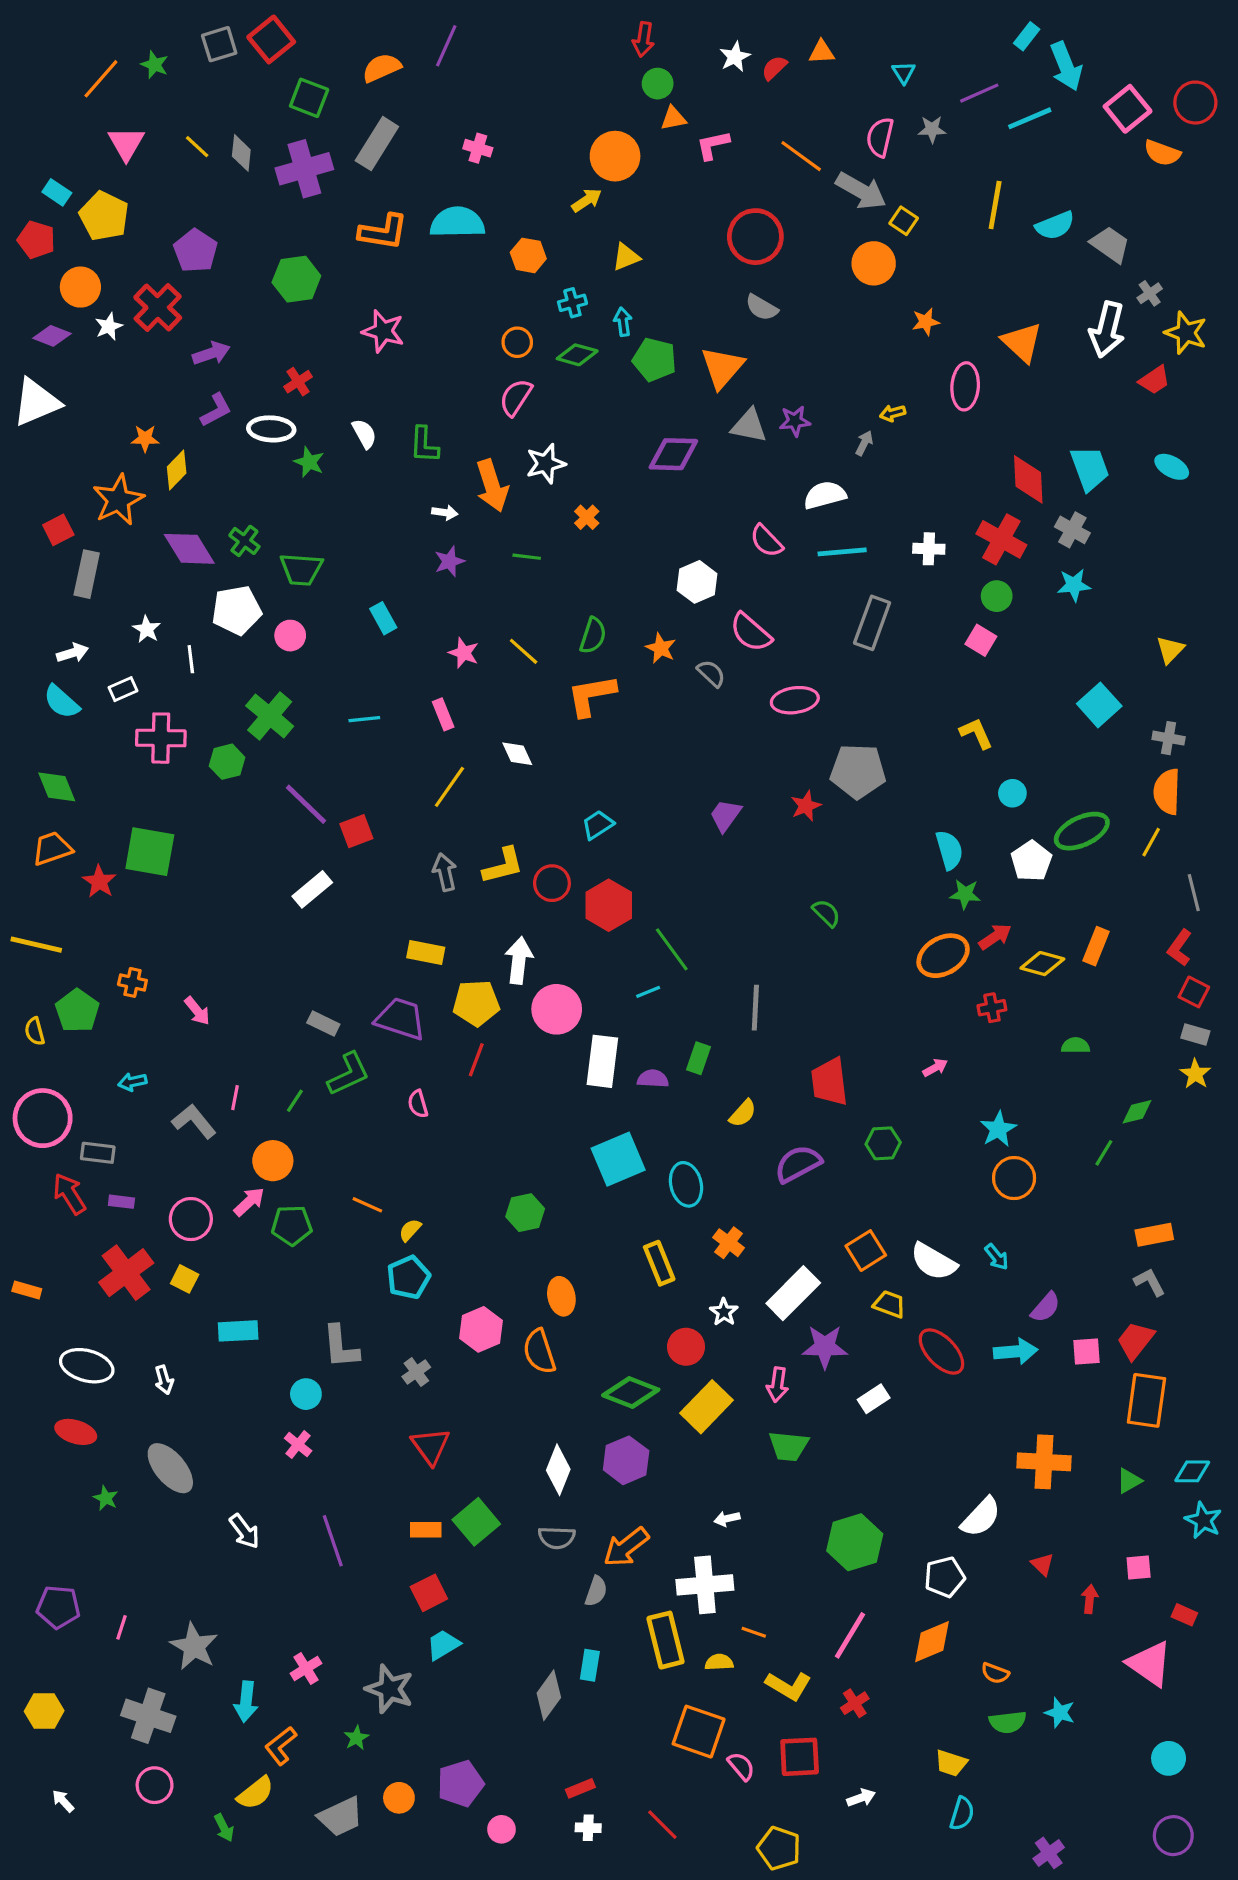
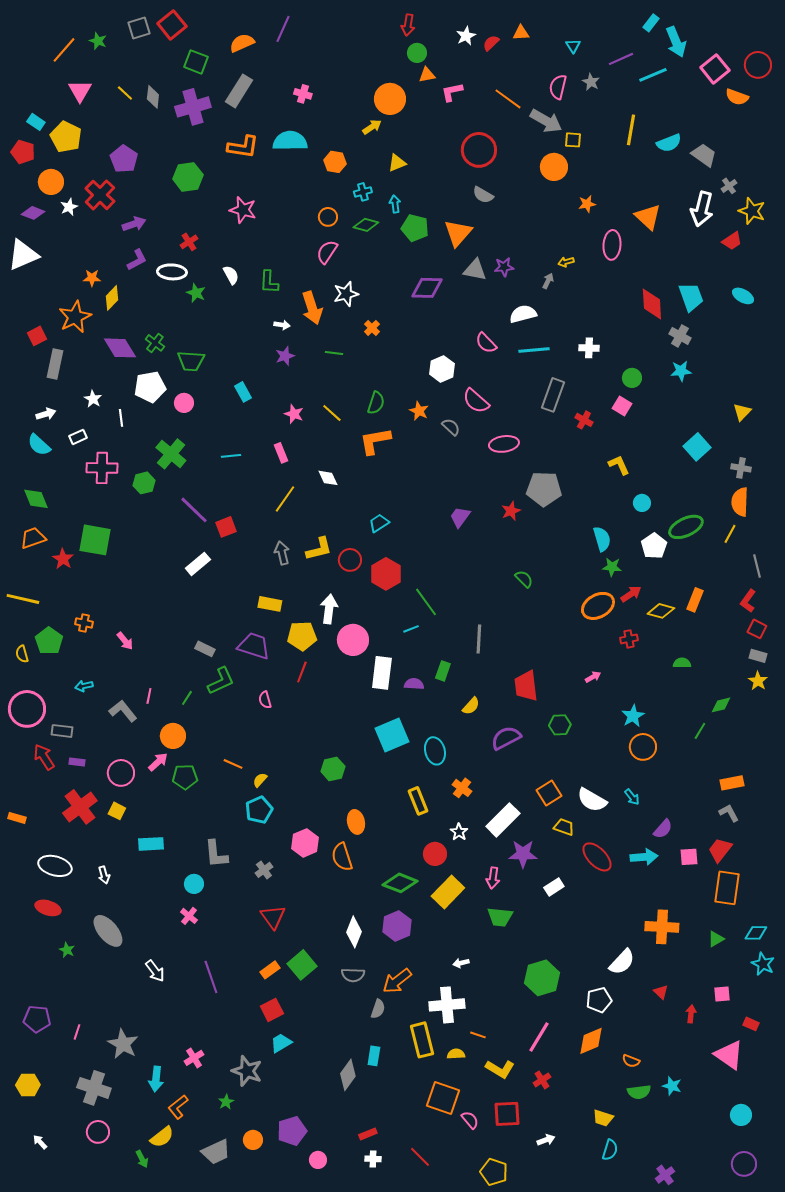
gray star: (932, 129) -> (591, 82), turned 30
yellow square: (904, 221) -> (573, 140), turned -30
red cross: (1001, 539) -> (584, 420), moved, size x0.6
orange rectangle: (426, 1530) -> (270, 970), turned -36

